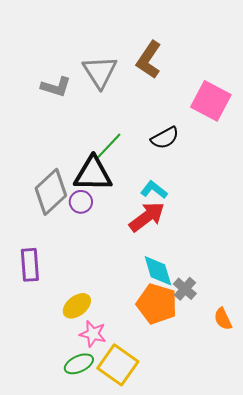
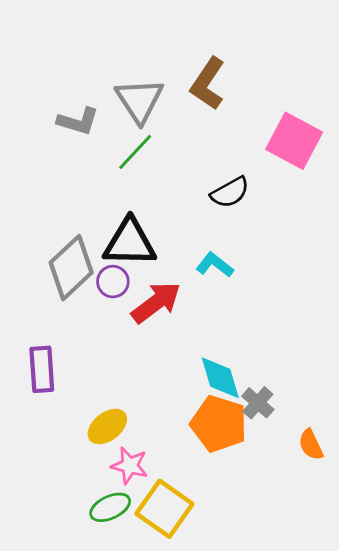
green line: (109, 146) -> (135, 152), moved
red arrow: (147, 217) -> (156, 302), moved

